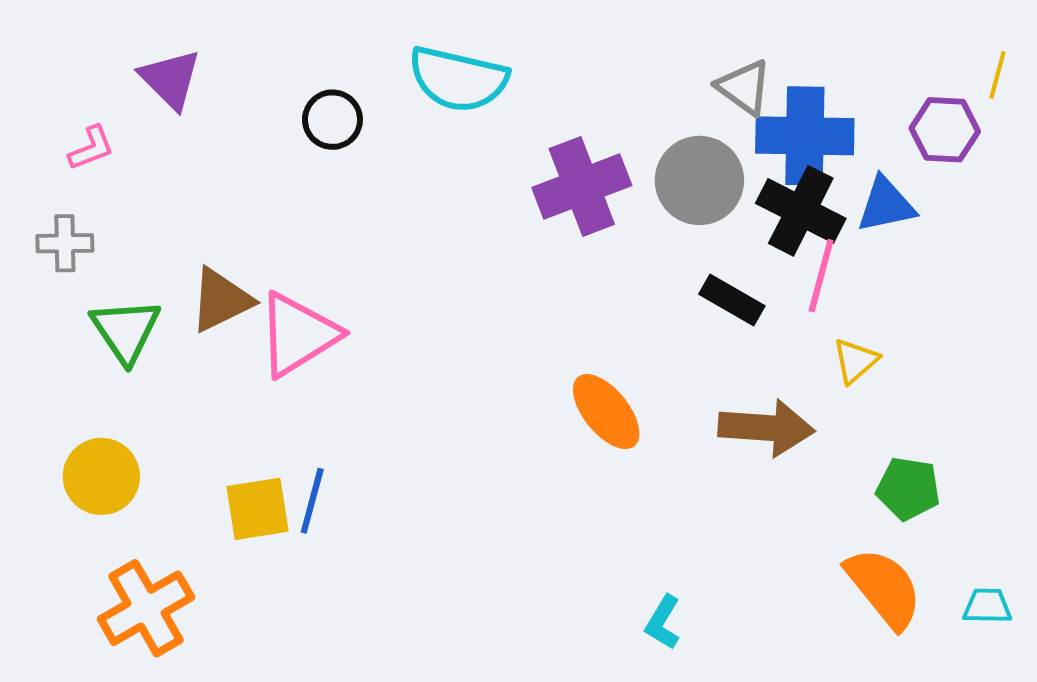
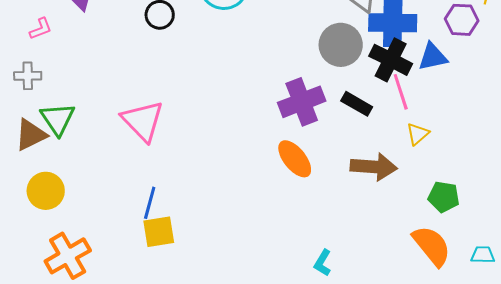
purple cross: (582, 187) -> (302, 102), moved
pink line: (821, 276) -> (401, 92), turned -33
brown triangle: (221, 300) -> (31, 135), moved
pink triangle: (298, 335) -> (143, 121), turned -42
yellow square: (257, 509) -> (159, 232), moved

